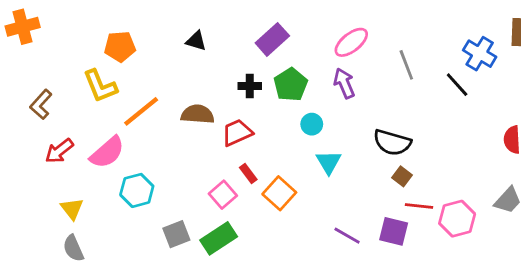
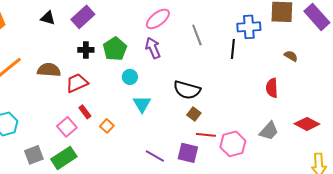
purple rectangle: (272, 39) -> (83, 17), moved
blue cross: (480, 54) -> (249, 27), turned -35
black line: (457, 85) -> (233, 49), turned 48
orange square: (279, 193) -> (107, 126), size x0.6

